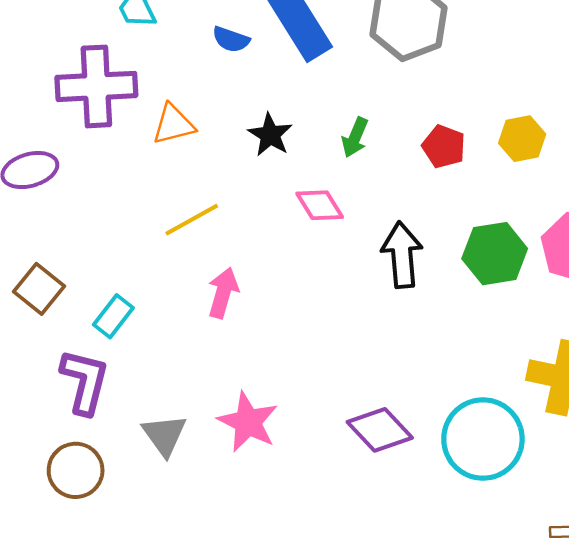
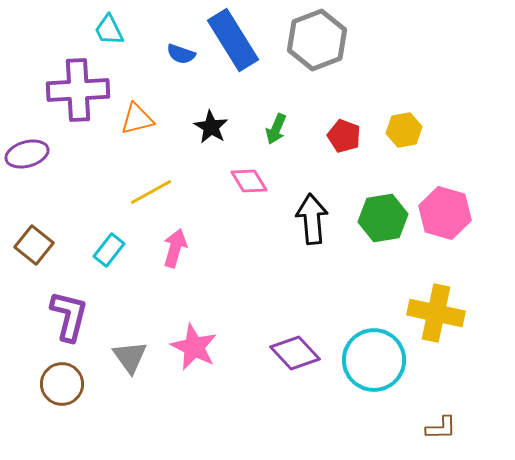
cyan rectangle: (113, 316) -> (109, 250), moved

